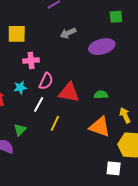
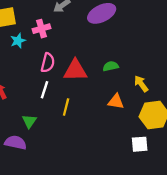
pink cross: (31, 60) -> (41, 29), moved
cyan star: (20, 88) -> (18, 41), moved
orange triangle: (100, 127) -> (116, 102), size x0.7

